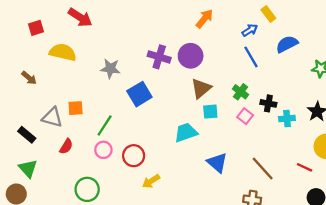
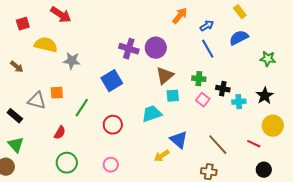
yellow rectangle: (268, 14) -> (240, 12), moved
orange arrow: (204, 19) -> (180, 16), moved
gray star: (110, 69) -> (72, 61), moved
green cross: (240, 92) -> (199, 79), turned -32
red semicircle: (66, 146) -> (60, 133), moved
pink circle: (103, 150) -> (111, 165), moved
red circle: (134, 156) -> (113, 125), moved
yellow arrow: (151, 181) -> (162, 156), moved

